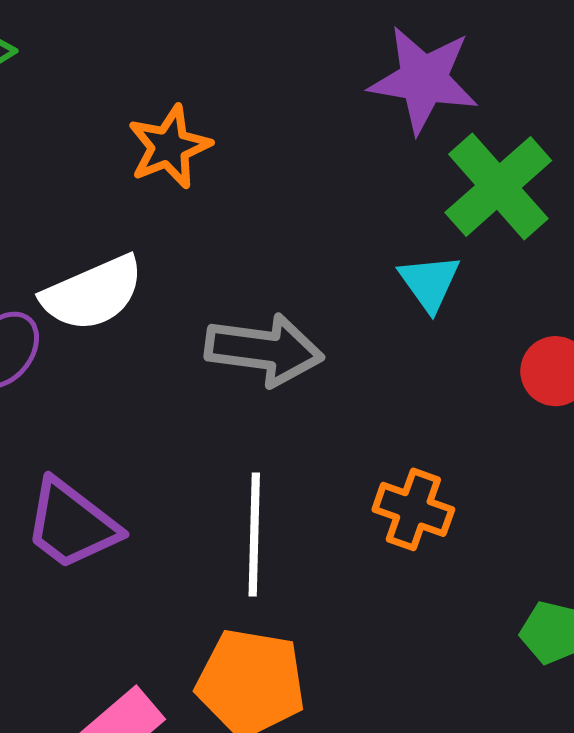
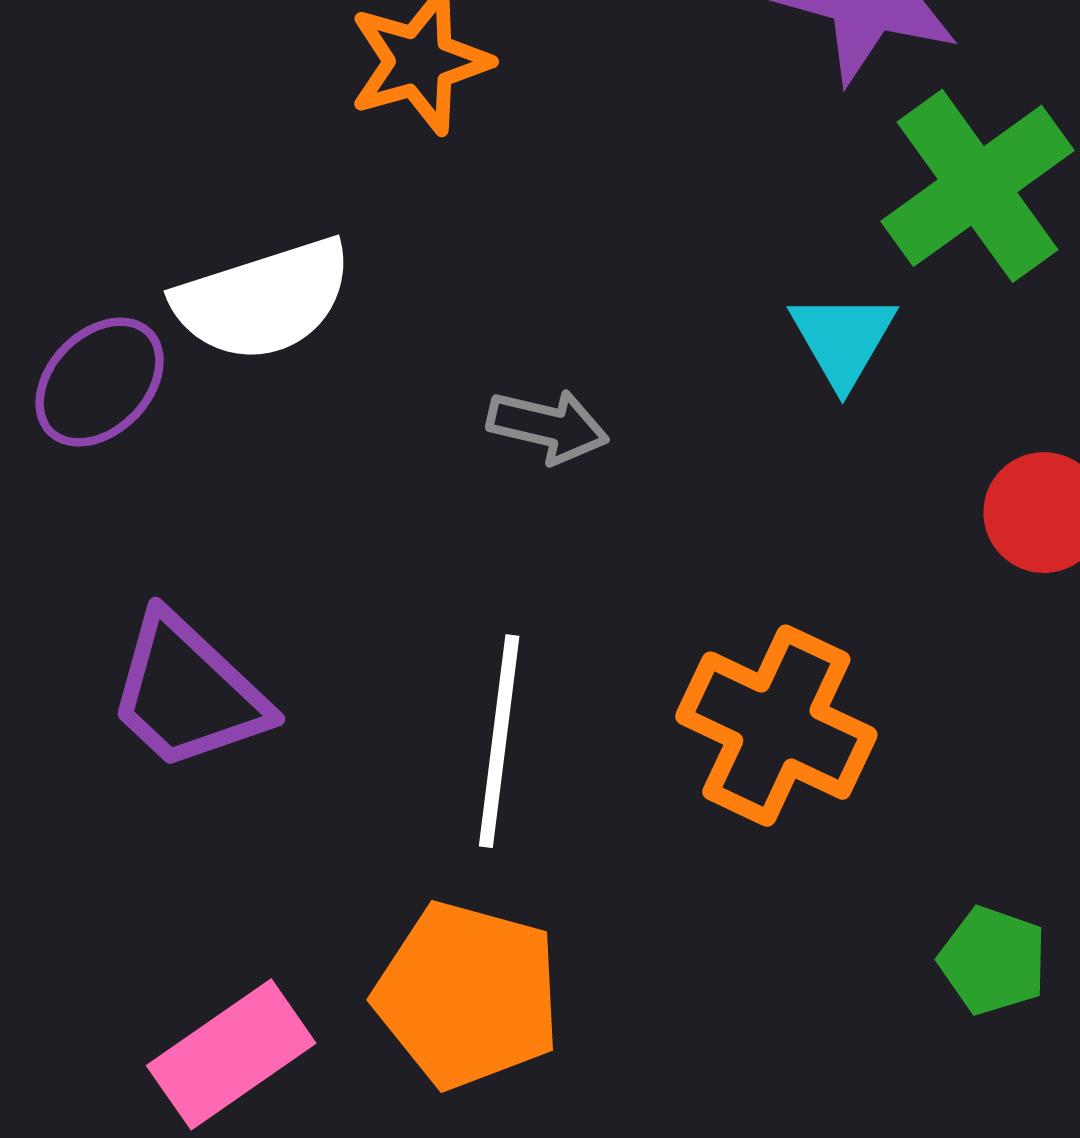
gray arrow: (264, 350) -> (548, 426), size x0.6
orange cross: (413, 509) -> (776, 726), size x1.4

